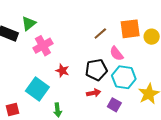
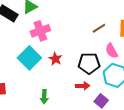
cyan square: (37, 89) -> (29, 58), moved

